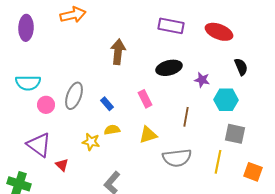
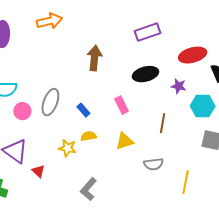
purple rectangle: (171, 26) -> (148, 32), turned -30
red ellipse: (219, 32) -> (193, 55), moved, turned -36
gray semicircle: (177, 158) -> (154, 164), size x0.7
yellow line: (218, 162) -> (186, 182), moved

